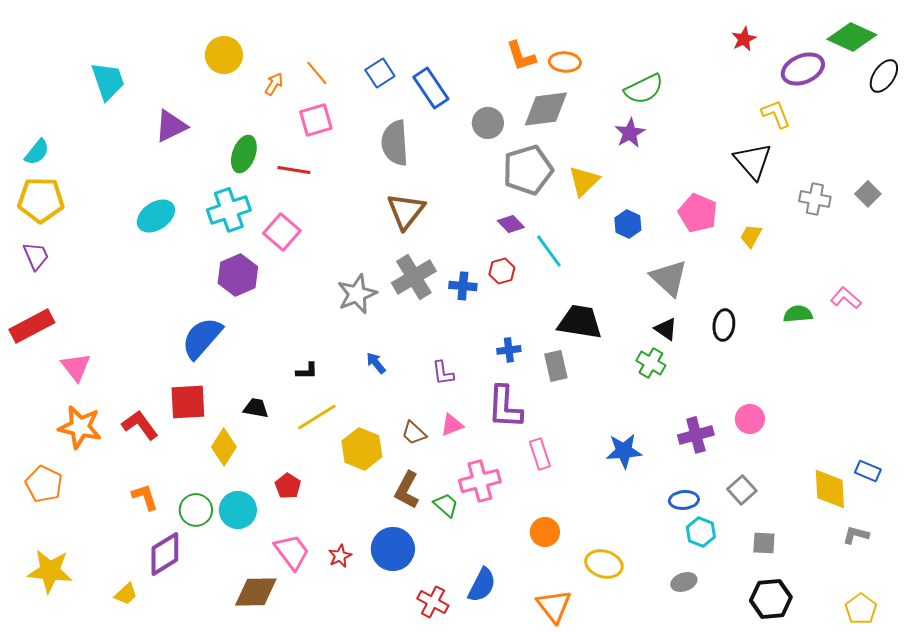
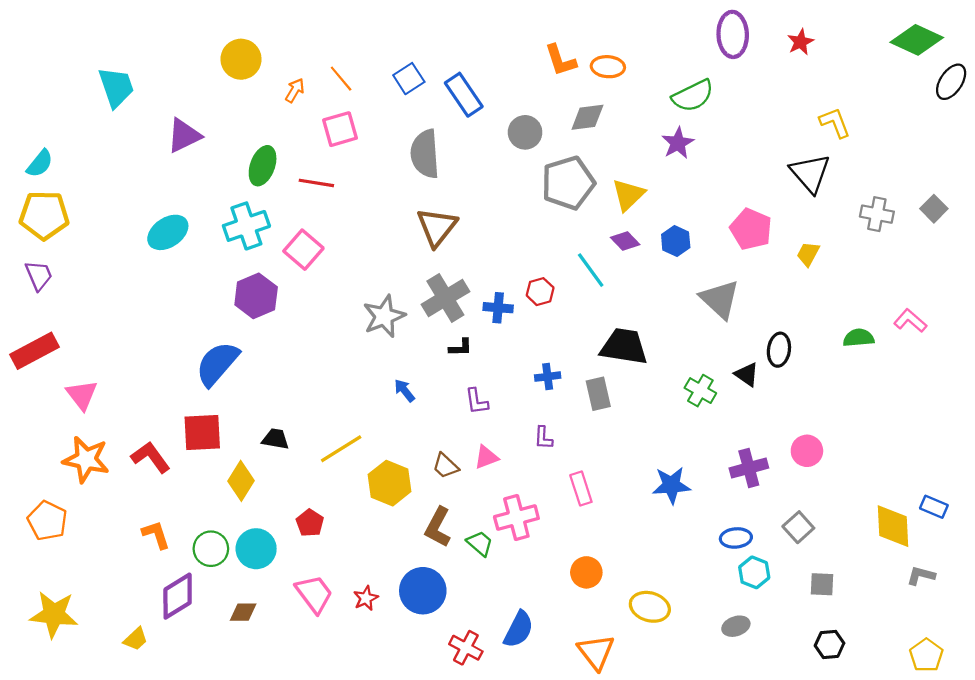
purple ellipse: (803, 69) -> (733, 34), moved, turned -69
gray diamond: (546, 109) -> (587, 117), size x0.7
purple diamond: (511, 224) -> (625, 241), moved
black triangle: (666, 329) -> (747, 374), moved
black L-shape: (307, 371) -> (460, 348), moved
purple L-shape: (505, 407) -> (543, 438), size x0.5
brown diamond: (256, 592) -> (243, 612), moved, size x0.6
black hexagon: (771, 599) -> (830, 644), size x0.7

